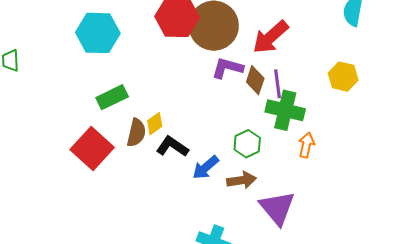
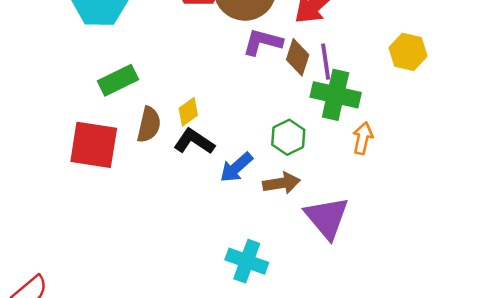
yellow diamond: (155, 124) -> (188, 112), moved
red square: (92, 149) -> (94, 145), turned -33

